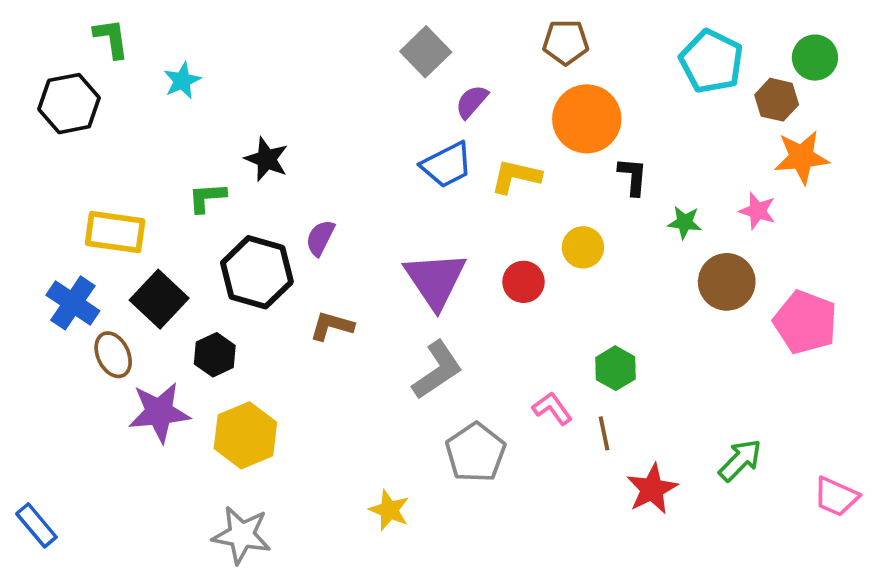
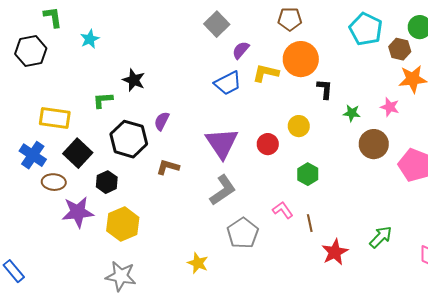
yellow L-shape: (516, 176) -> (266, 73), moved
brown ellipse: (113, 355) -> (54, 182), turned -60
green hexagon: (616, 368) -> (308, 174), moved

